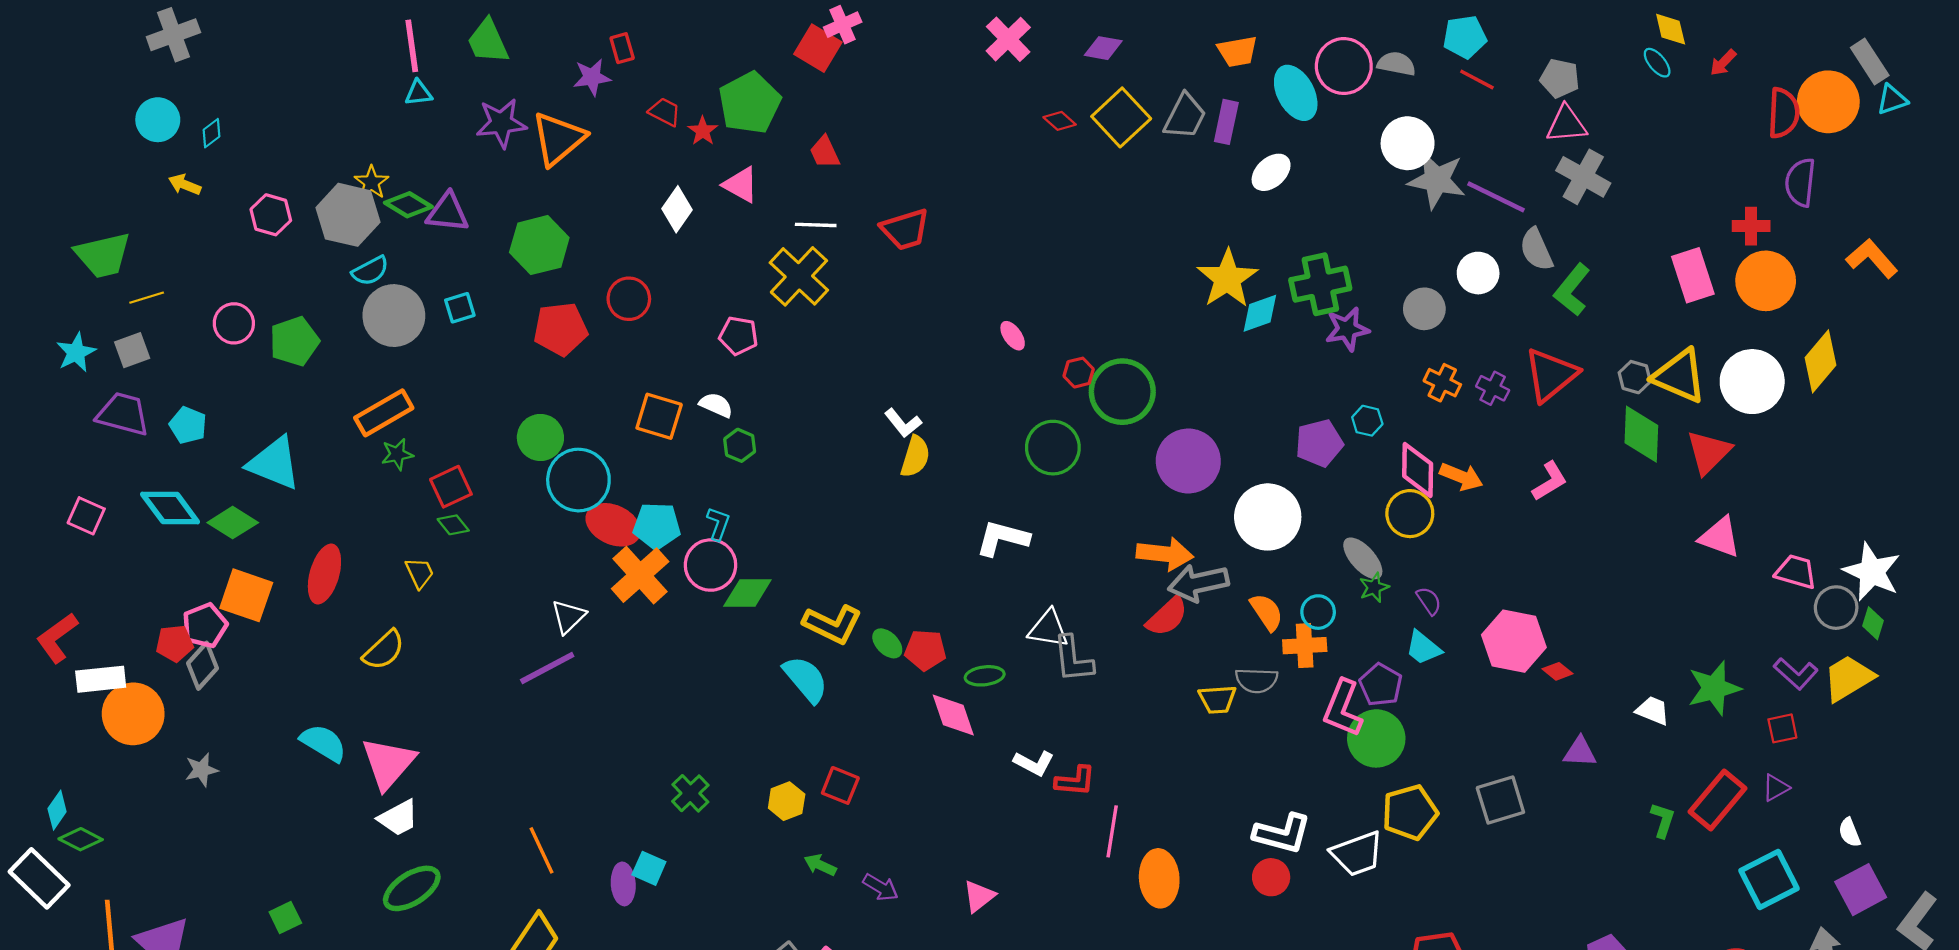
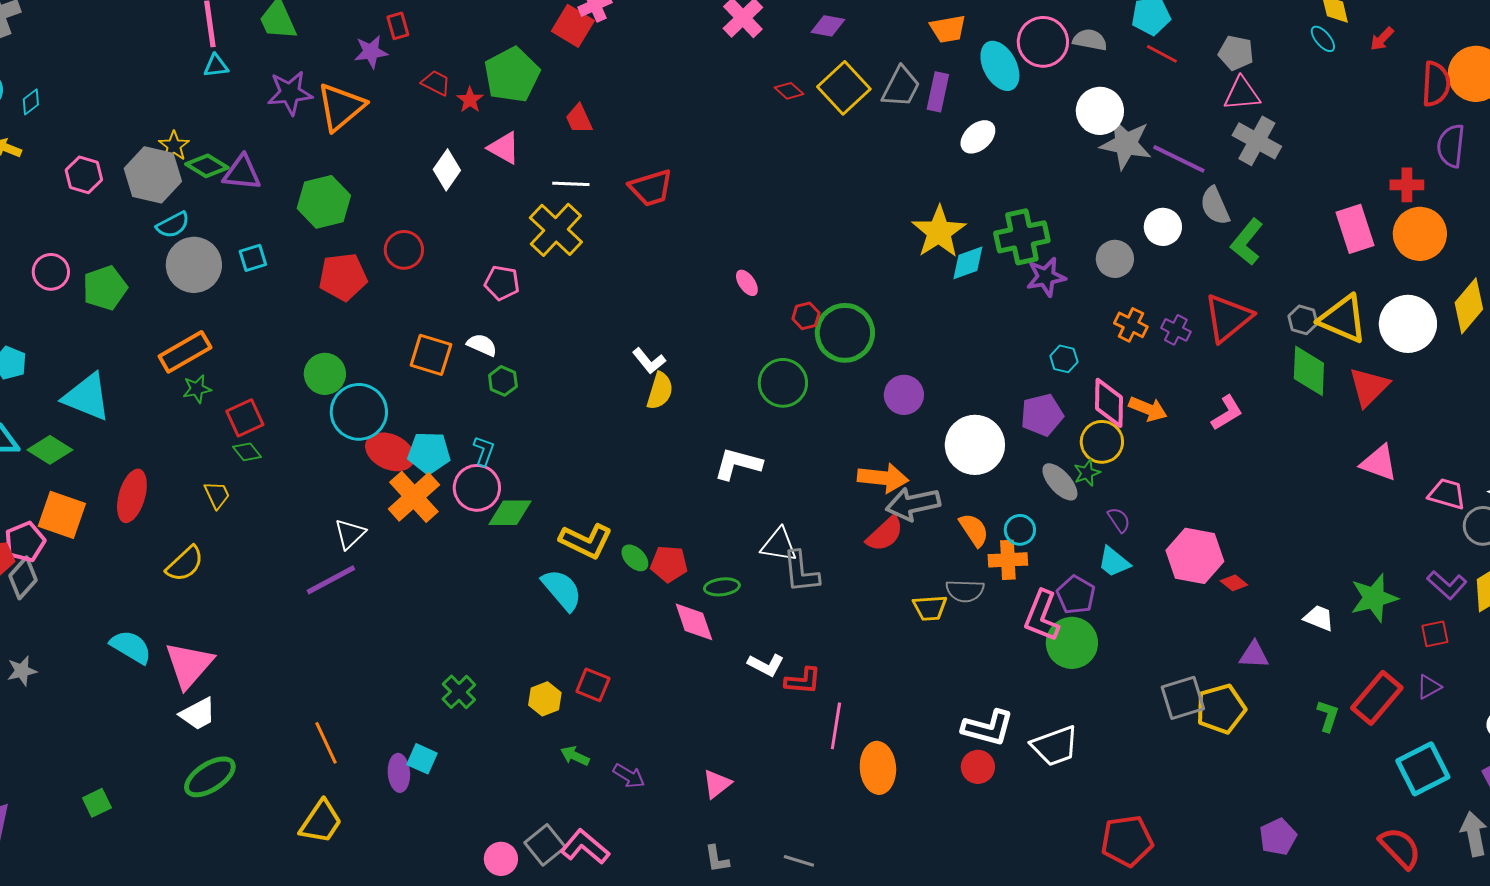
purple pentagon: (1319, 443) -> (1042, 415), moved
purple circle: (1188, 461) -> (904, 395), size x0.7
green star: (1374, 587) -> (1087, 473), moved
yellow pentagon: (1410, 812) -> (1221, 709), moved

